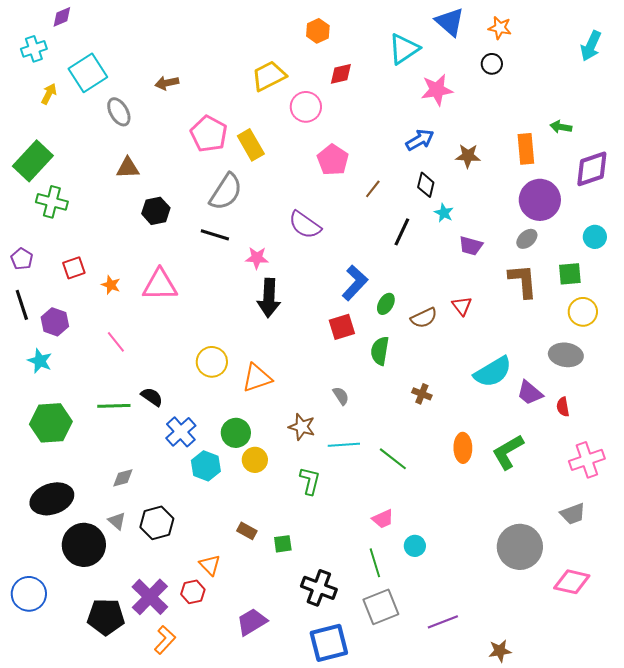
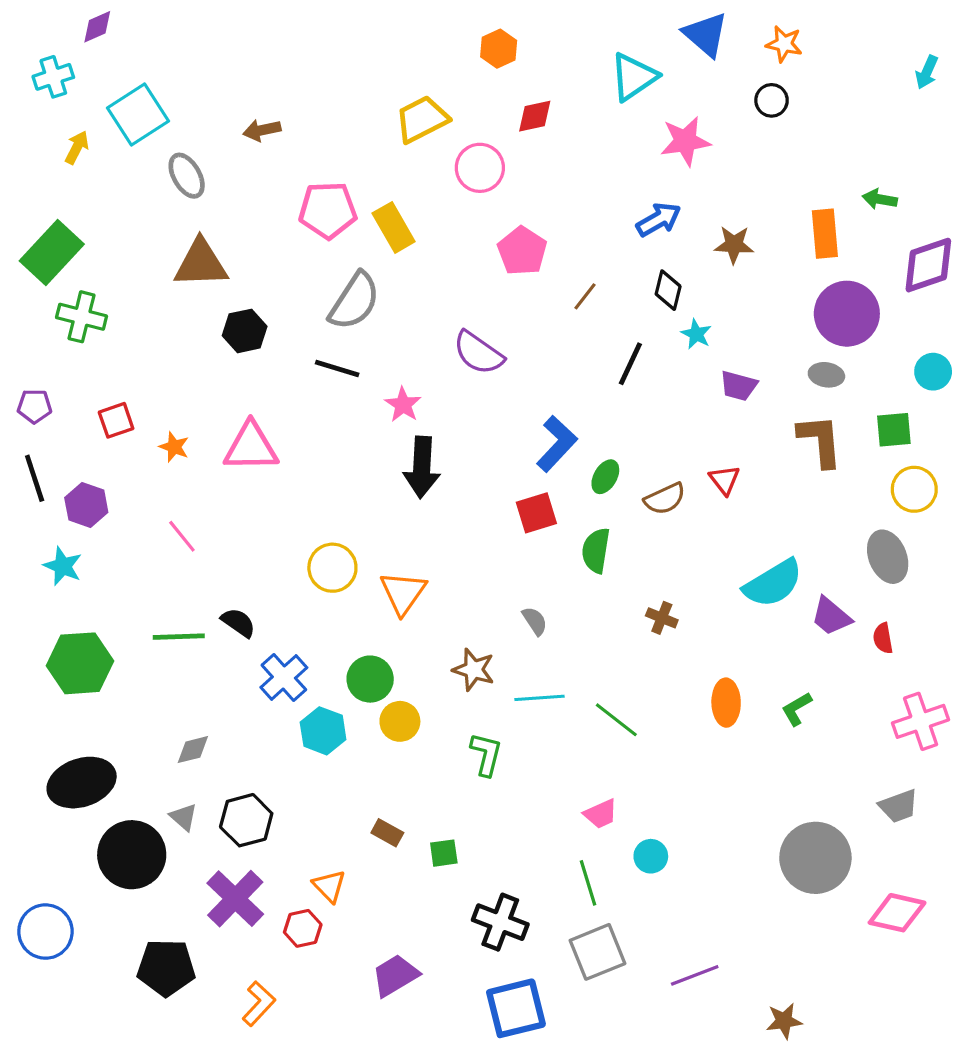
cyan arrow: (591, 46) -> (927, 72), size x0.7
pink pentagon: (209, 134) -> (328, 210), turned -30
brown triangle: (128, 168) -> (201, 263), size x1.5
gray ellipse: (527, 239) -> (826, 375), turned 50
pink star: (257, 258) -> (403, 405), turned 30
purple pentagon: (22, 259) -> (35, 406), turned -30
gray ellipse: (566, 355) -> (888, 557), turned 60
orange triangle: (257, 378) -> (403, 593), turned -36
green L-shape: (508, 452) -> (797, 709), size x0.6
purple cross: (150, 597) -> (235, 899), moved

